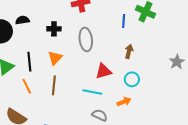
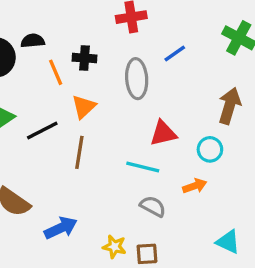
blue line: (124, 21) -> (175, 53), moved, turned 48
brown arrow: (129, 51) -> (230, 106), moved, size x1.5
black line: (29, 62) -> (42, 131), moved, turned 66
orange line: (27, 86) -> (56, 72), moved

